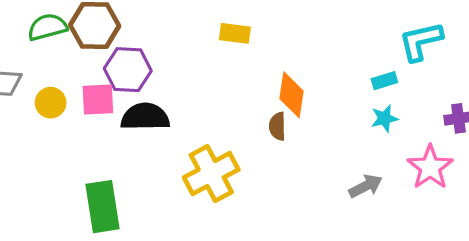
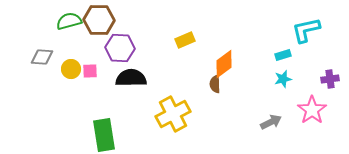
yellow rectangle: (235, 33) -> (185, 40), moved, turned -30
orange diamond: (292, 95) -> (224, 64), turned 44
pink square: (98, 100) -> (90, 71), moved, size x0.7

